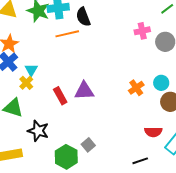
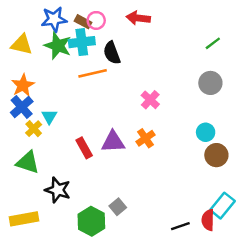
pink cross: (142, 31) -> (150, 100), moved, turned -35
yellow cross: (26, 83) -> (34, 129), moved
orange cross: (136, 88) -> (145, 138), moved
red semicircle: (153, 132) -> (208, 220), moved, turned 90

